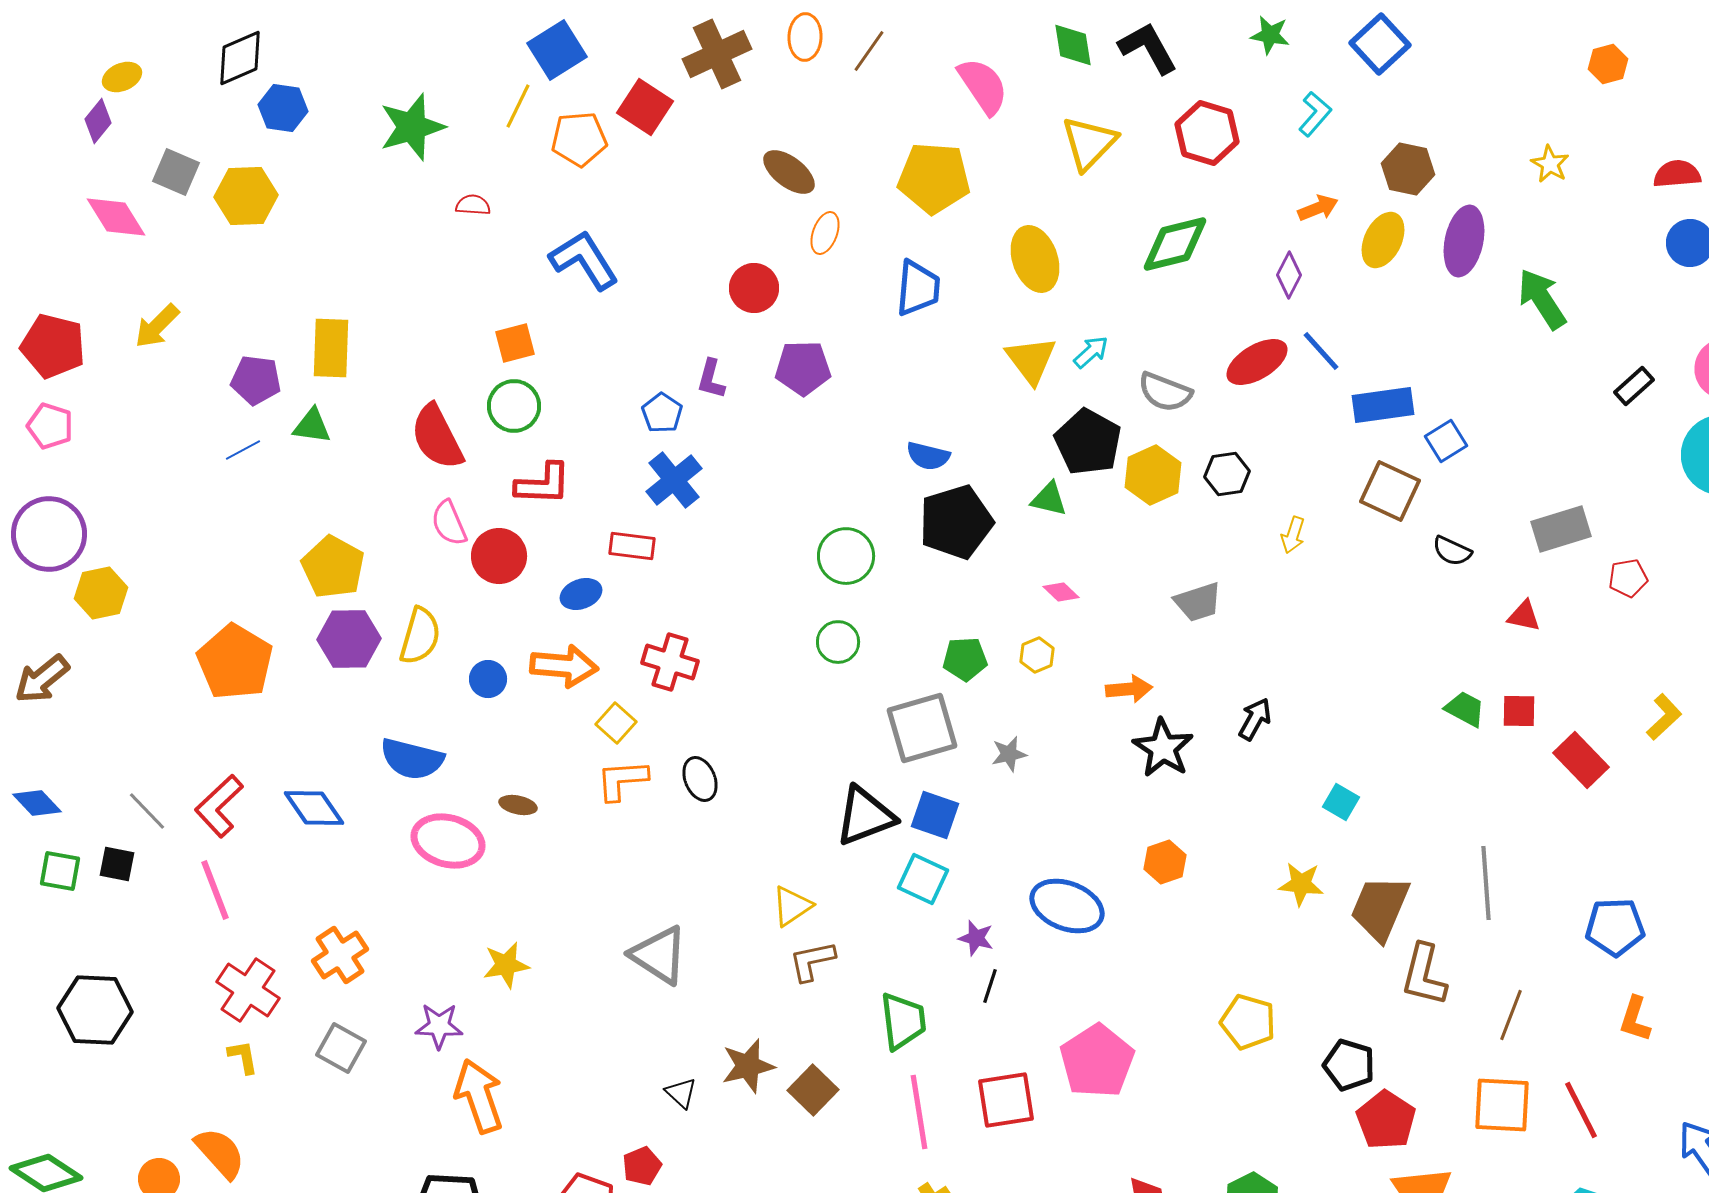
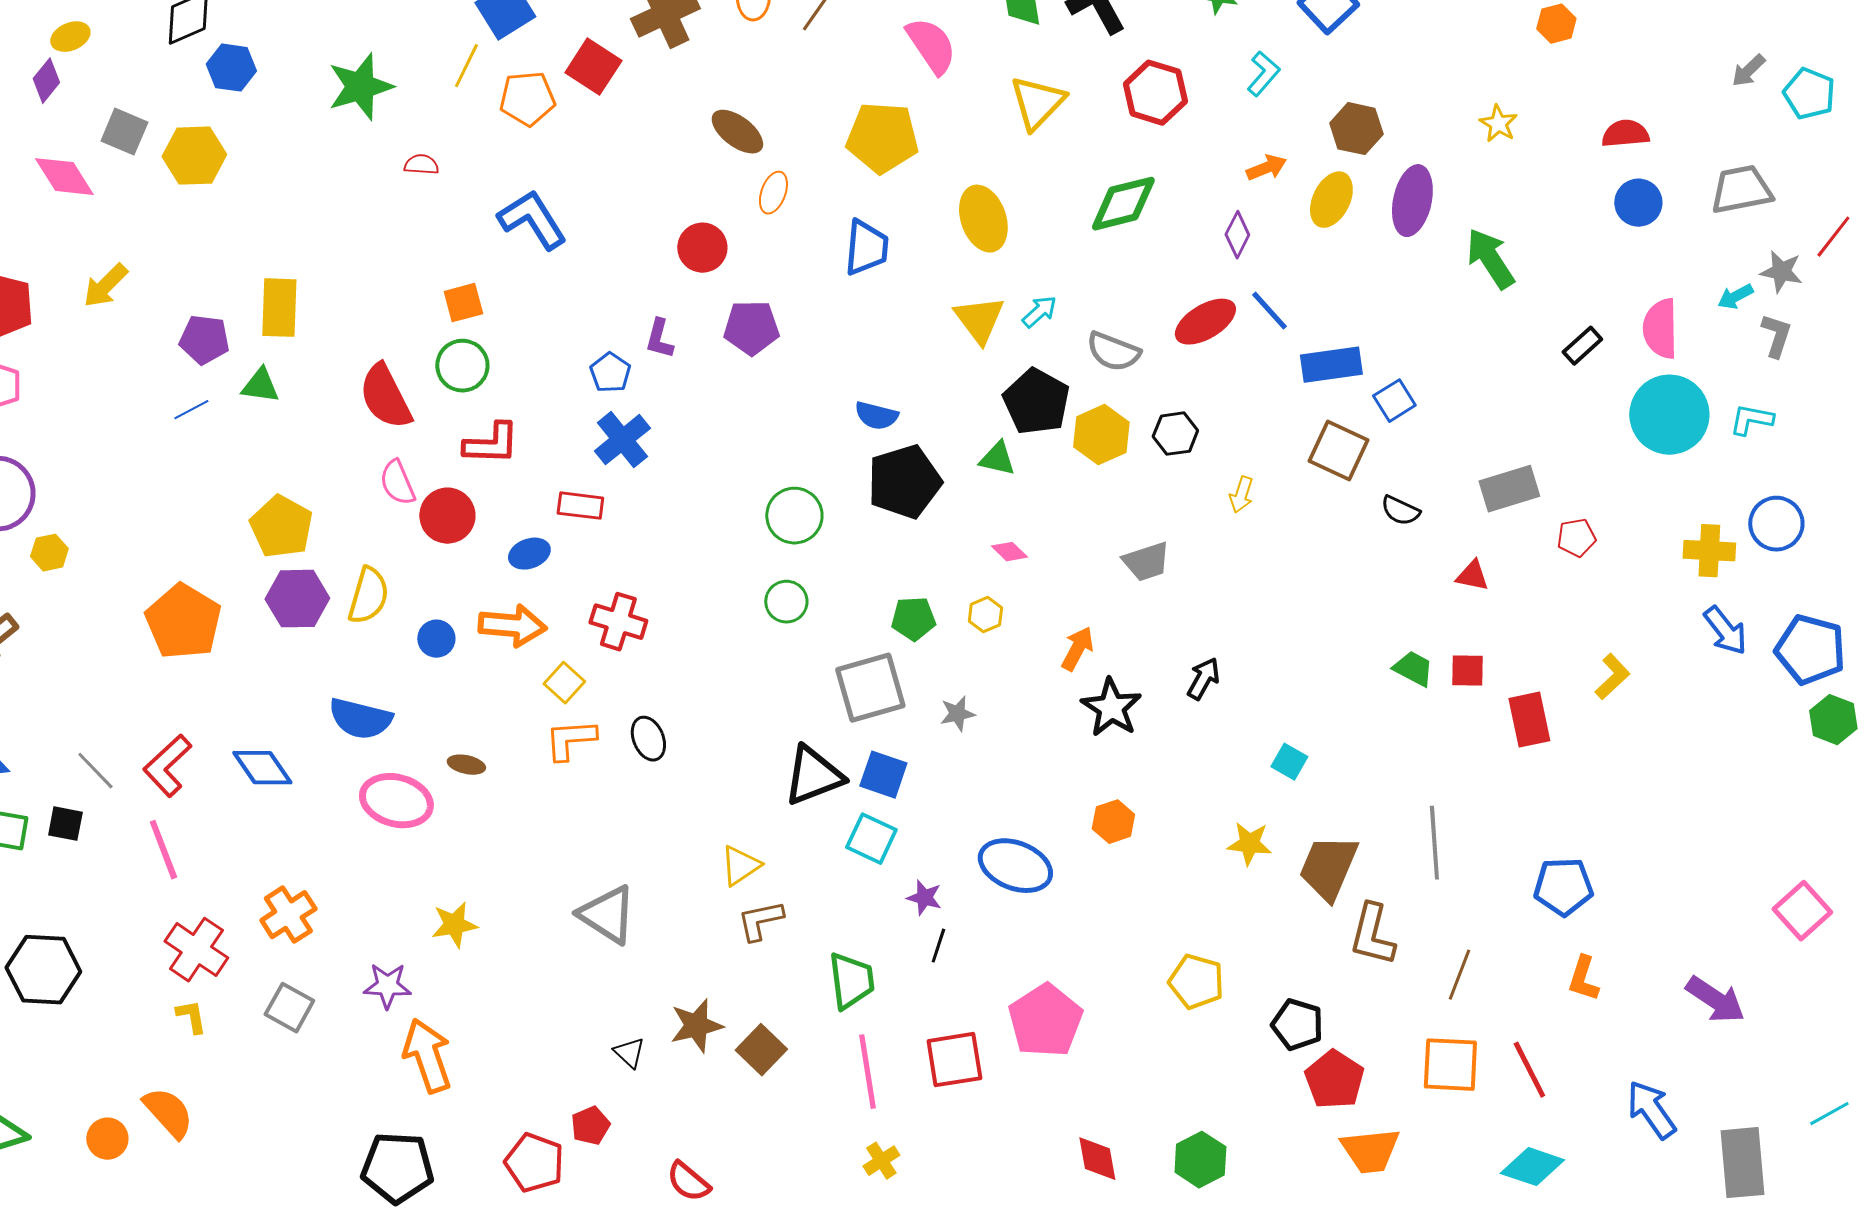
yellow hexagon: (101, 593) -> (49, 553), size x0.7
orange arrow: (1129, 689) -> (1077, 649), turned -57
red rectangle: (1581, 760) -> (1529, 720), turned 32

